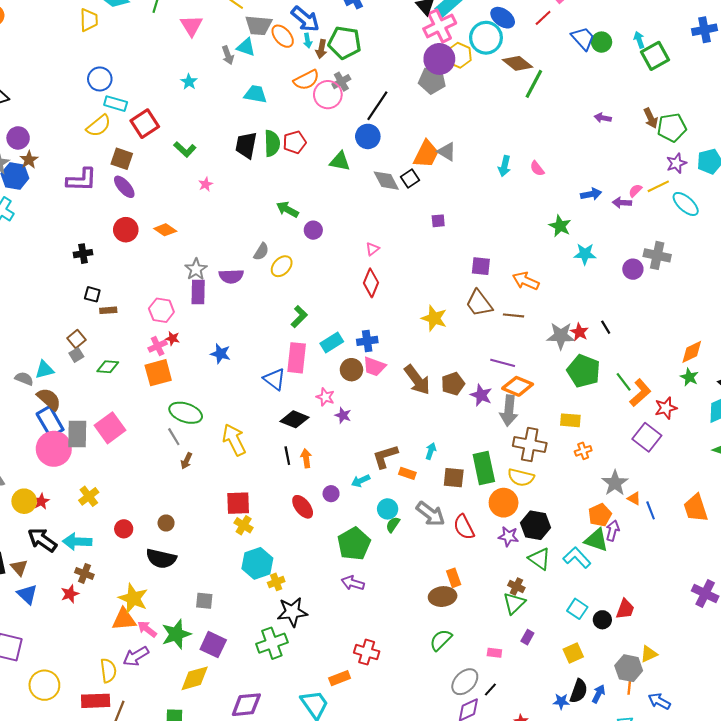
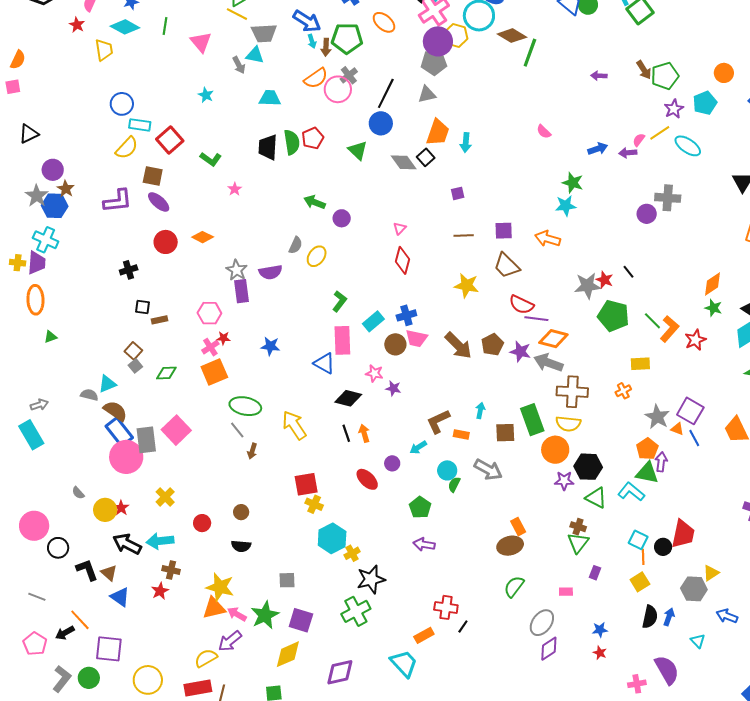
orange ellipse: (283, 36) -> (384, 22), moved
gray triangle: (447, 152) -> (427, 94), moved, turned -36
green triangle: (340, 161) -> (358, 150), turned 40
cyan arrow: (504, 166) -> (466, 143), moved
cyan star: (585, 254) -> (566, 206), moved
brown line: (514, 315) -> (464, 236), moved
gray arrow: (509, 411) -> (548, 363), turned 112
yellow rectangle: (570, 420) -> (640, 364), moved
purple square: (647, 437) -> (690, 411), moved
red semicircle: (464, 527) -> (521, 305), moved, turned -30
green pentagon: (354, 544) -> (420, 507), size x0.7
black semicircle: (161, 559) -> (241, 546), size x0.7
red trapezoid: (625, 609) -> (683, 534), size x1.4
yellow semicircle: (108, 671) -> (206, 658), turned -105
orange line: (629, 686) -> (643, 557), moved
black line: (490, 689) -> (463, 627), moved
blue star: (561, 701) -> (600, 630), moved

